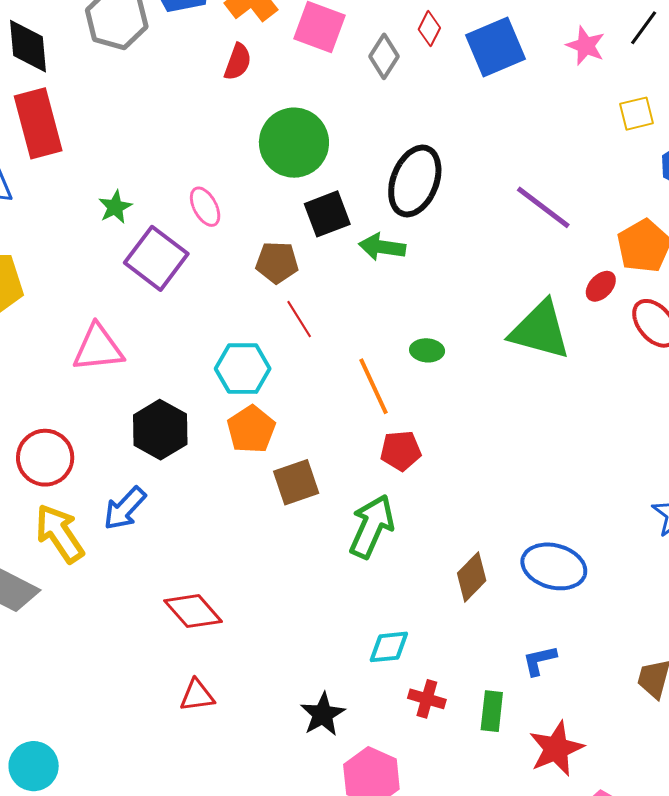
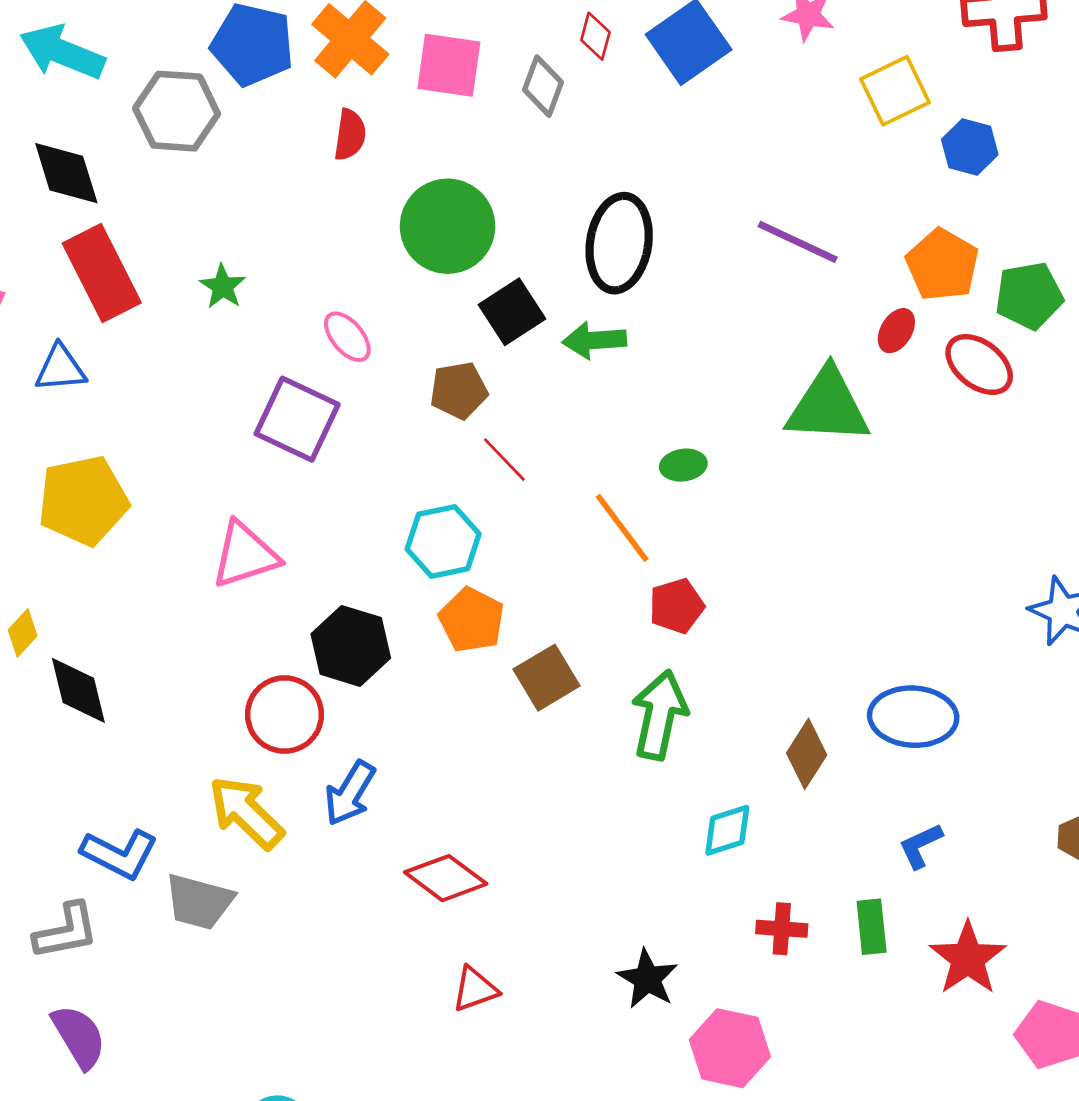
yellow square: (636, 114) -> (895, 91), size x1.4
green star: (115, 207) -> (223, 287), moved
red circle: (45, 458) -> (284, 715), moved
blue arrow: (125, 508) -> (350, 793), moved
cyan diamond: (389, 647) -> (727, 830), moved

